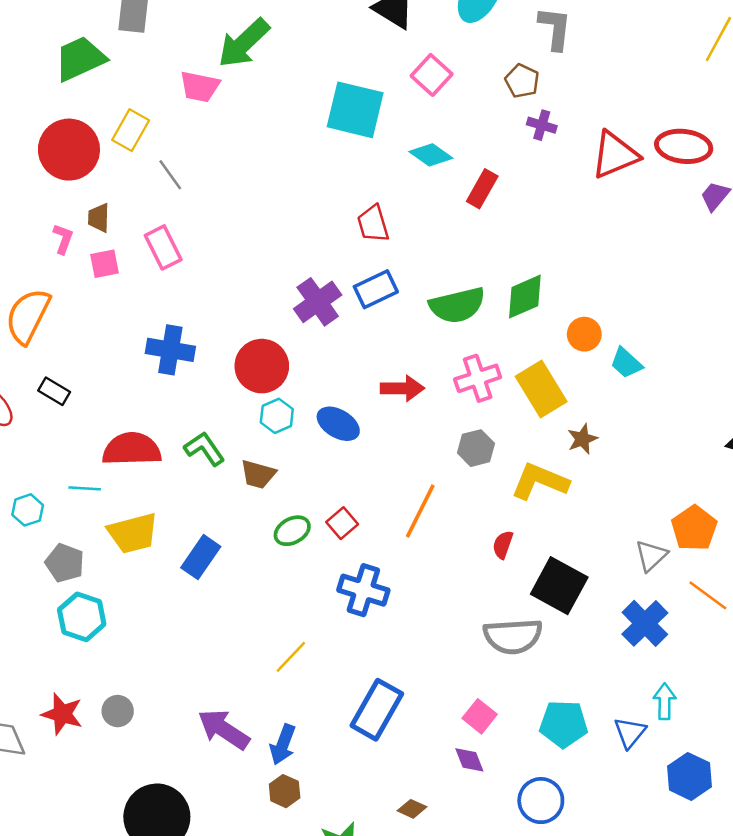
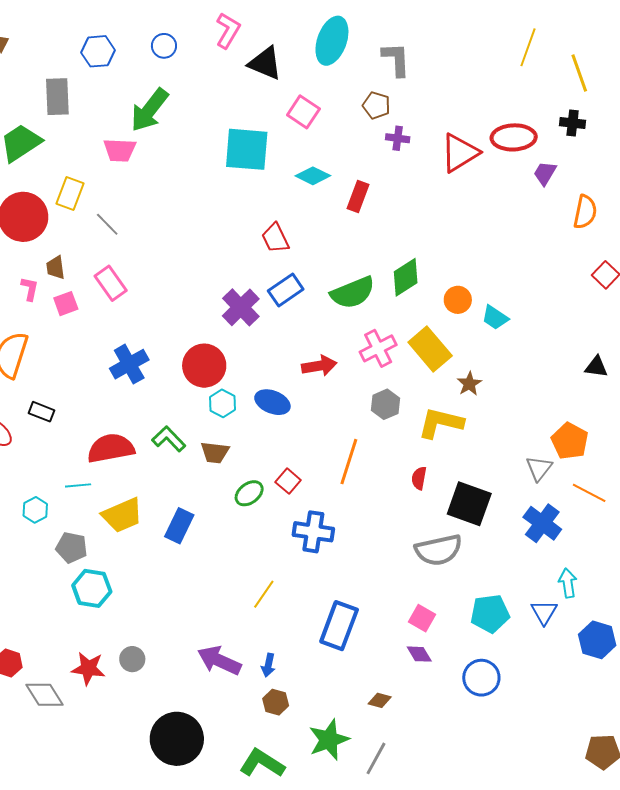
blue cross: (170, 350) -> (129, 364), turned -30
blue arrow: (283, 744) -> (268, 665), size x0.7

